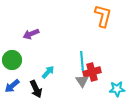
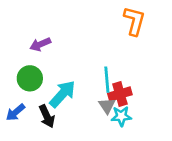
green circle: (12, 60) -> (30, 78), moved
cyan arrow: (48, 72) -> (62, 94), size x1.6
cyan star: (117, 89) -> (121, 116), moved

